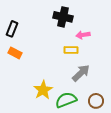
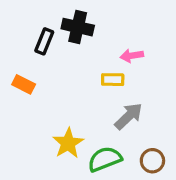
black cross: (63, 17) -> (78, 27), moved
black rectangle: (12, 29) -> (44, 41), moved

